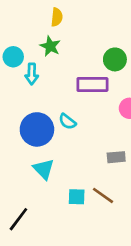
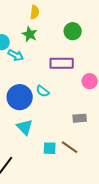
green circle: (115, 59) -> (73, 31), moved
cyan arrow: (32, 74) -> (16, 55), turned -63

